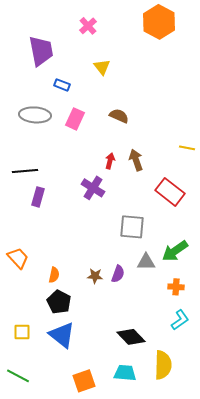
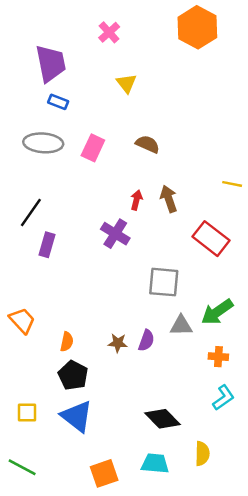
blue rectangle: (62, 85) -> (58, 102), moved
black line: (25, 171) -> (31, 212), turned -50
yellow semicircle: (163, 365) -> (202, 454), size x0.7

